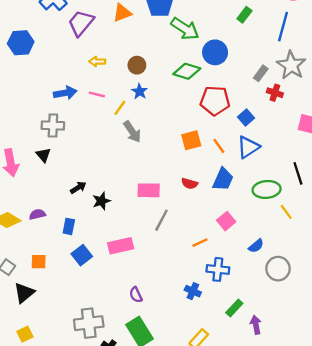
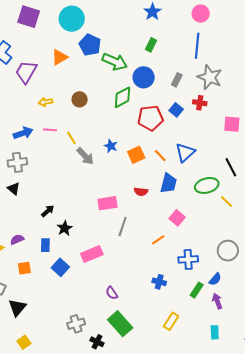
green rectangle: (244, 15) -> (151, 45), moved
green diamond: (187, 71) -> (122, 97), turned -35
gray rectangle: (261, 73) -> (177, 80), moved
blue star: (140, 91) -> (111, 146), moved
yellow line: (120, 108) -> (71, 138), turned -56
blue square: (246, 117) -> (176, 110), moved
black star: (101, 201) -> (65, 228), moved
blue semicircle: (256, 246) -> (215, 279), moved
orange square: (39, 262) -> (24, 268), moved
blue cross: (218, 269) -> (188, 259), moved
gray cross: (89, 323) -> (76, 324), size x0.7

